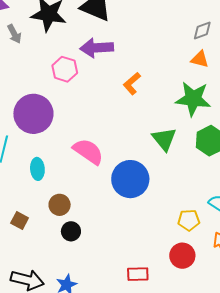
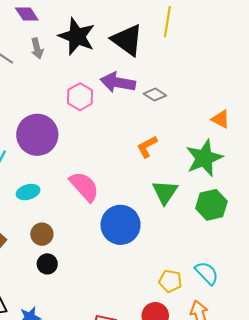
gray diamond: (202, 30) -> (155, 95), moved, turned 40
orange L-shape: (132, 84) -> (147, 147), moved
green star: (193, 99) -> (204, 158), turned 30
cyan ellipse: (37, 169) -> (28, 192), turned 65

